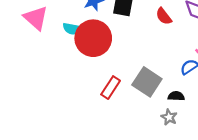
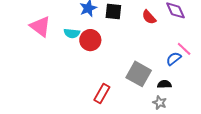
red circle: (93, 38) -> (90, 40), size x0.7
red rectangle: (111, 88) -> (102, 93), moved

